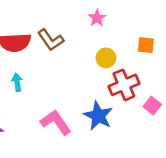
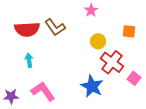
red cross: (124, 85) -> (112, 62), turned -30
pink L-shape: (56, 122) -> (43, 91), moved

